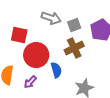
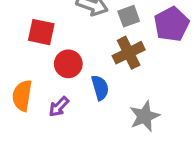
red circle: (36, 55) -> (68, 64), size x0.7

